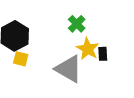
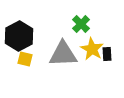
gray triangle: (69, 69) -> (63, 54), moved, turned -32

